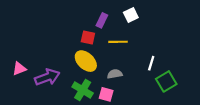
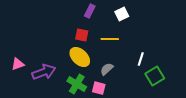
purple rectangle: (102, 20) -> (90, 11), moved
gray semicircle: (115, 74) -> (107, 69), turned -32

